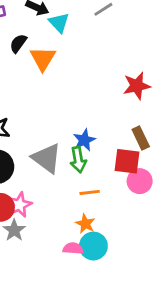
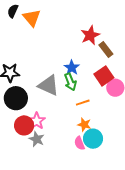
red star: (137, 86) -> (90, 35), moved
brown rectangle: (141, 138) -> (106, 50), moved
red square: (127, 161) -> (104, 76), turned -30
pink semicircle: (73, 248) -> (79, 143), turned -104

